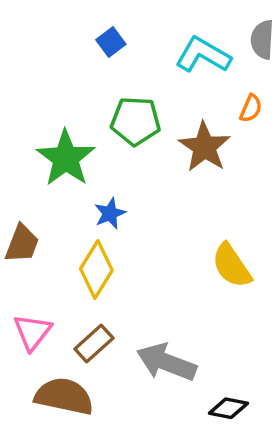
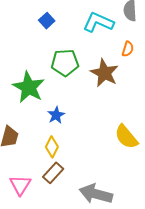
yellow diamond: (96, 270) -> (52, 147), size x0.7
brown rectangle: (94, 344) -> (53, 173), moved

